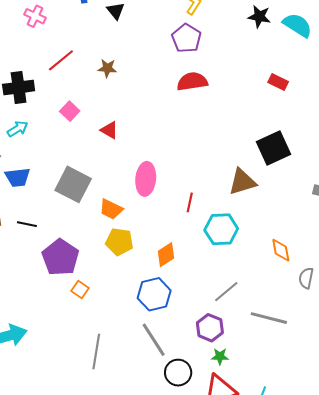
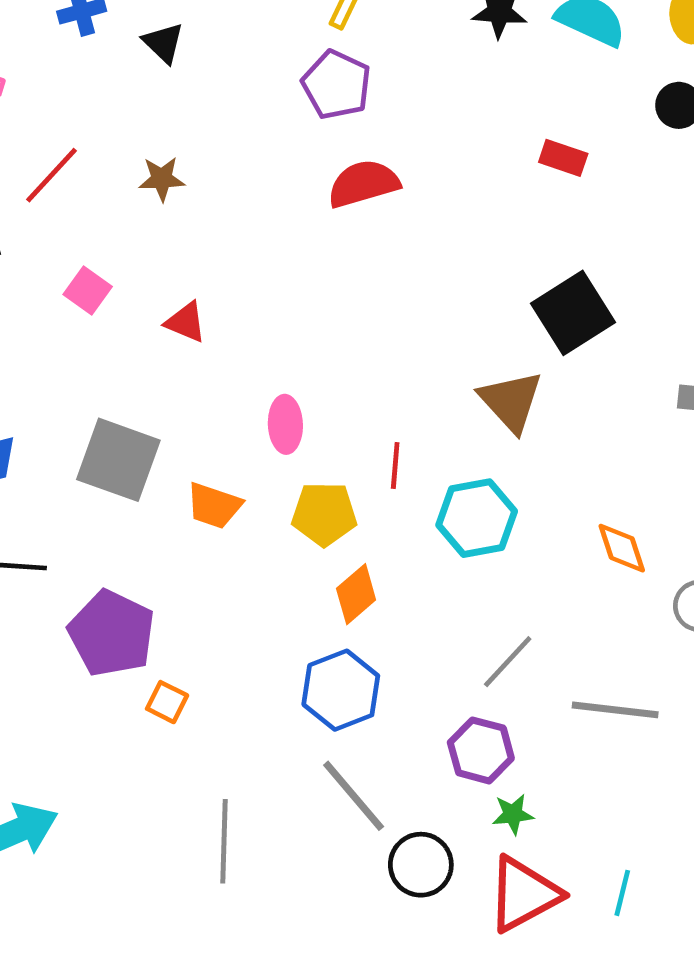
pink ellipse: (146, 179) -> (285, 424), size x0.7
brown triangle: (242, 182) -> (511, 401), turned -48
yellow pentagon: (119, 242) -> (324, 514), moved

